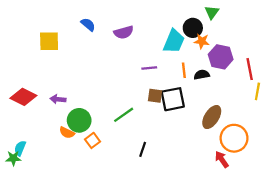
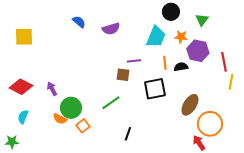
green triangle: (212, 12) -> (202, 20), moved
black circle: (193, 28) -> (171, 12), moved
yellow square: (49, 41) -> (24, 37), moved
brown square: (155, 96) -> (123, 75), moved
purple arrow: (58, 99) -> (52, 89), turned 56
cyan semicircle: (20, 148) -> (23, 117), moved

